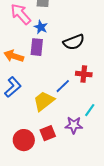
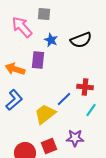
blue star: (41, 27) -> (51, 40), moved
black semicircle: (74, 42) -> (81, 40), moved
cyan line: (90, 110) -> (91, 110), moved

